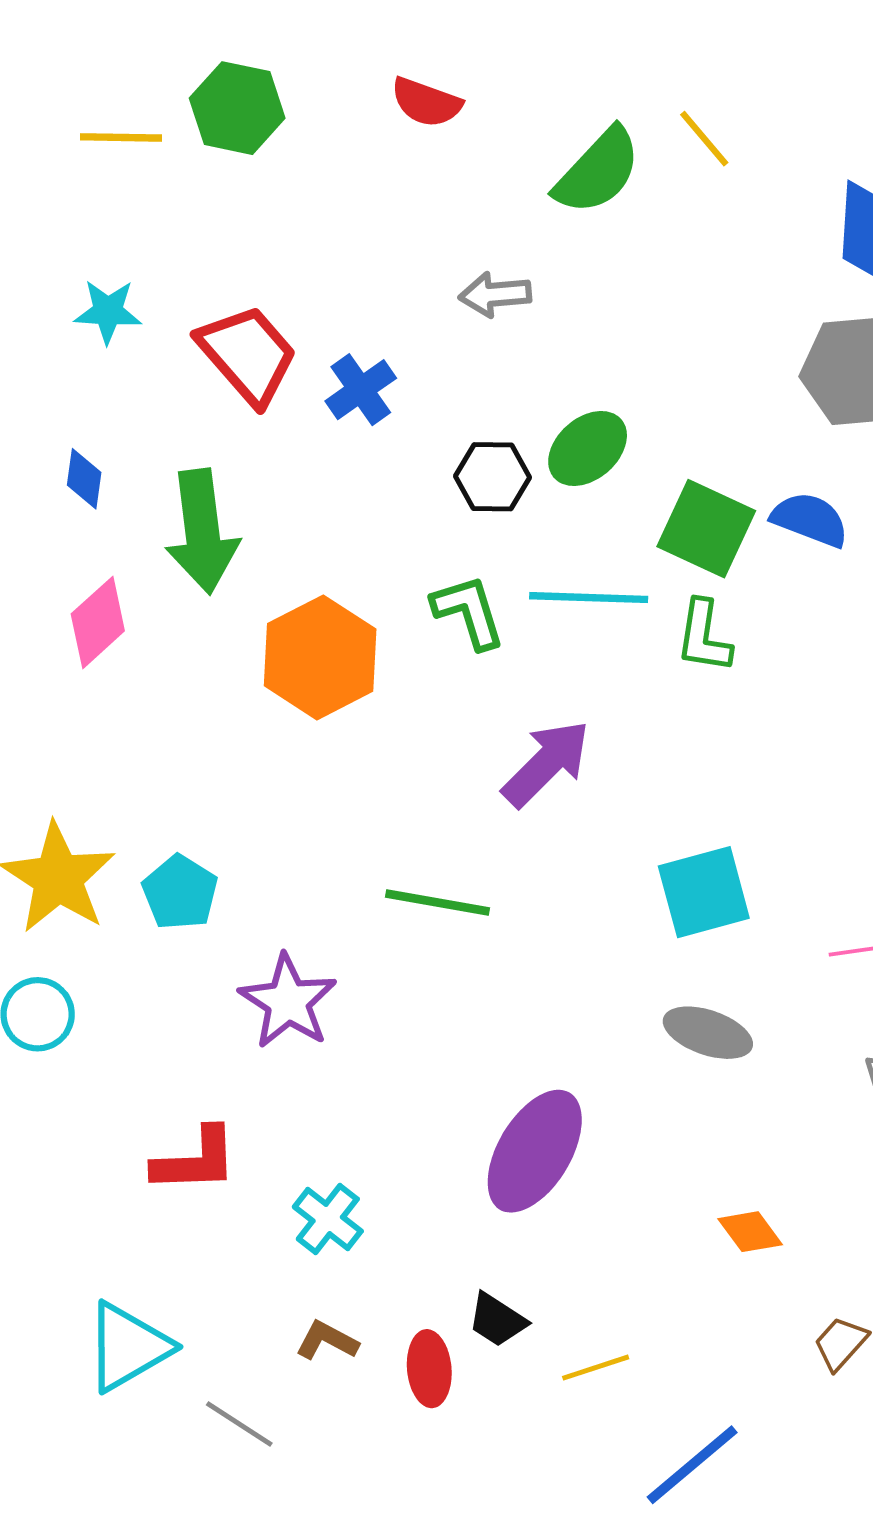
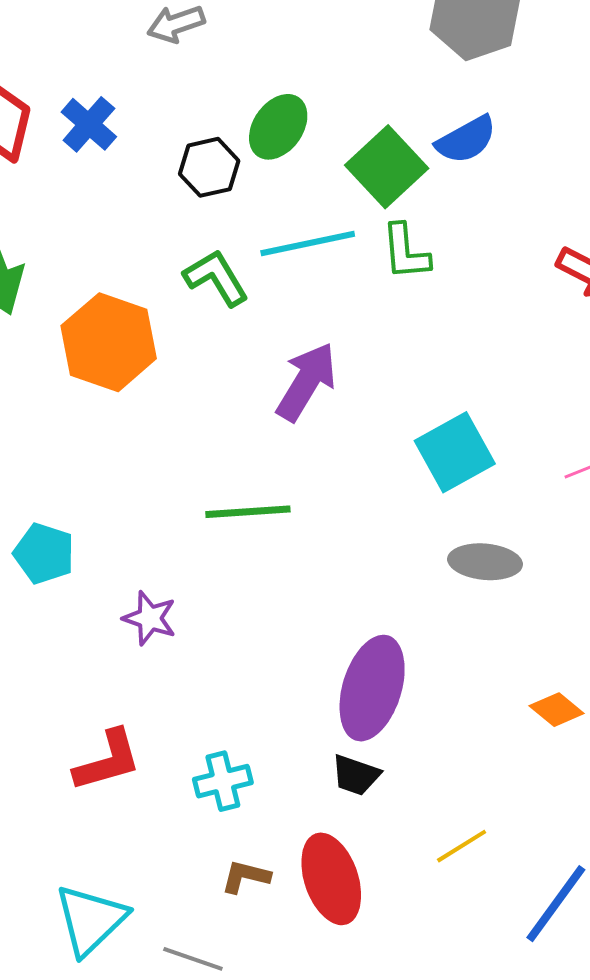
blue semicircle: (810, 520) -> (466, 140), turned 144
green square: (706, 529) -> (387, 167), turned 36
purple star: (288, 1002) -> (150, 618), size x0.7
cyan cross: (328, 1219) -> (223, 781), turned -38
black trapezoid: (497, 1320) -> (356, 775), moved
red ellipse: (429, 1369) -> (331, 879), size x1.5

